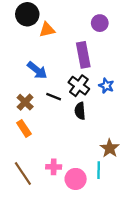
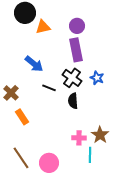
purple circle: (100, 23) -> (77, 26), moved
brown cross: (25, 102) -> (11, 93), moved
pink cross: (54, 167) -> (79, 138), moved
pink circle: (76, 179) -> (49, 163), moved

